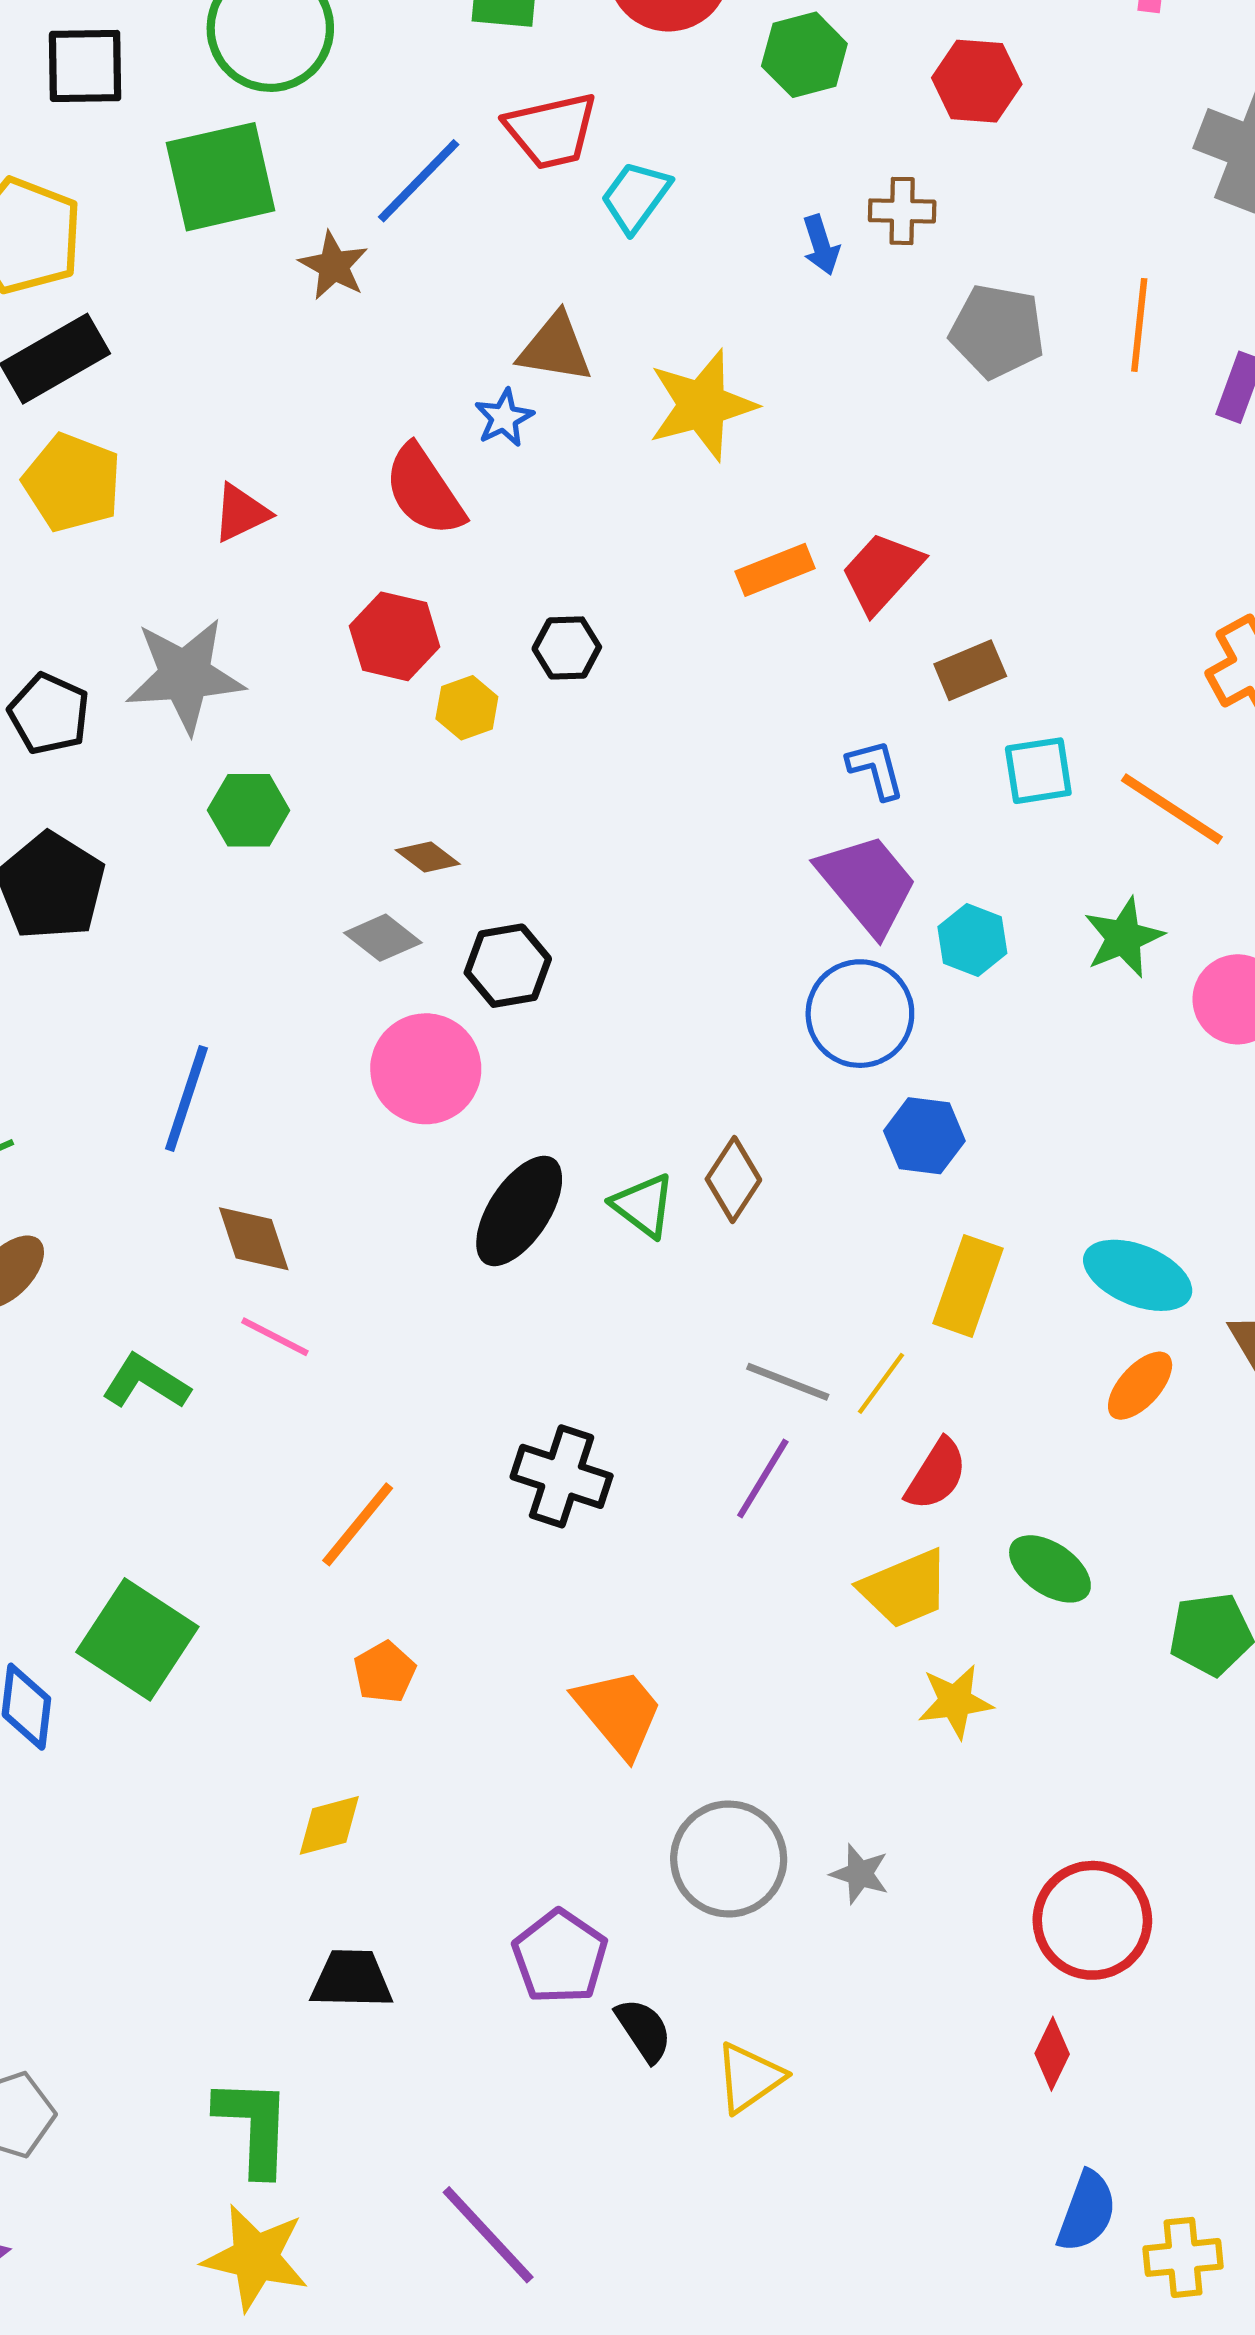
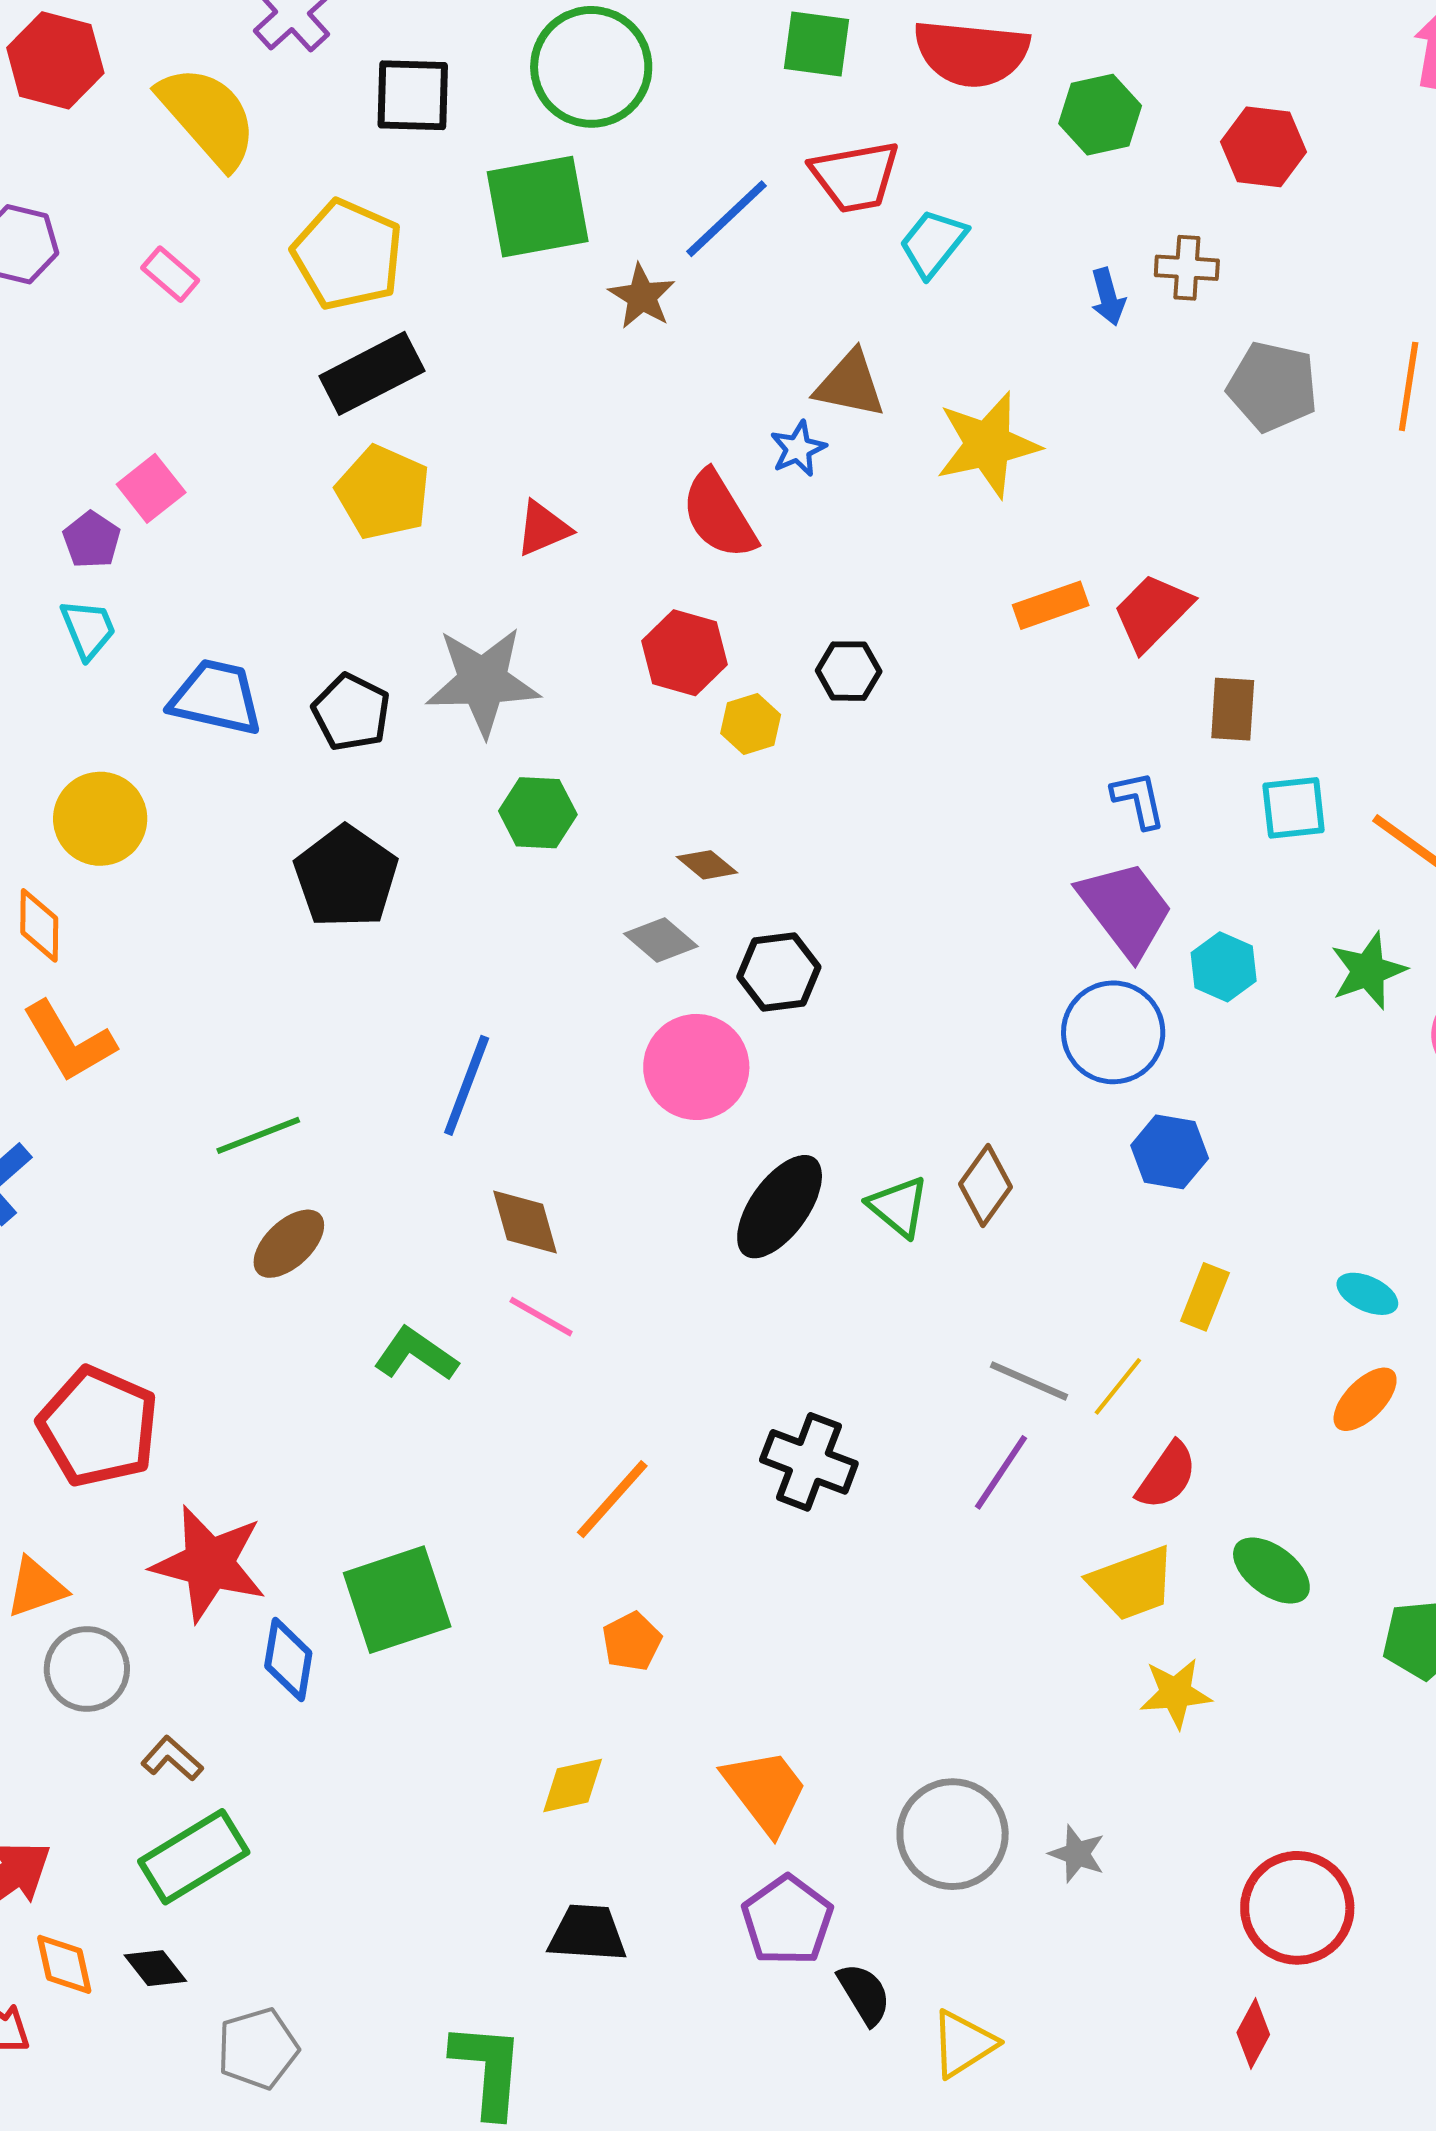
brown rectangle: (970, 670) -> (1233, 709), turned -66
cyan ellipse: (1138, 1275) -> (1367, 1294), size x0.6
yellow rectangle: (968, 1286) -> (1205, 1297), size x0.7
green square: (137, 1639) -> (397, 1600), turned 36
orange trapezoid: (619, 1712) -> (765, 1791), moved

